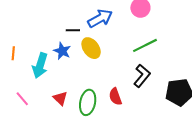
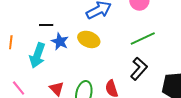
black line: (73, 30) -> (46, 25), moved
yellow ellipse: (91, 48) -> (89, 39), turned -35

